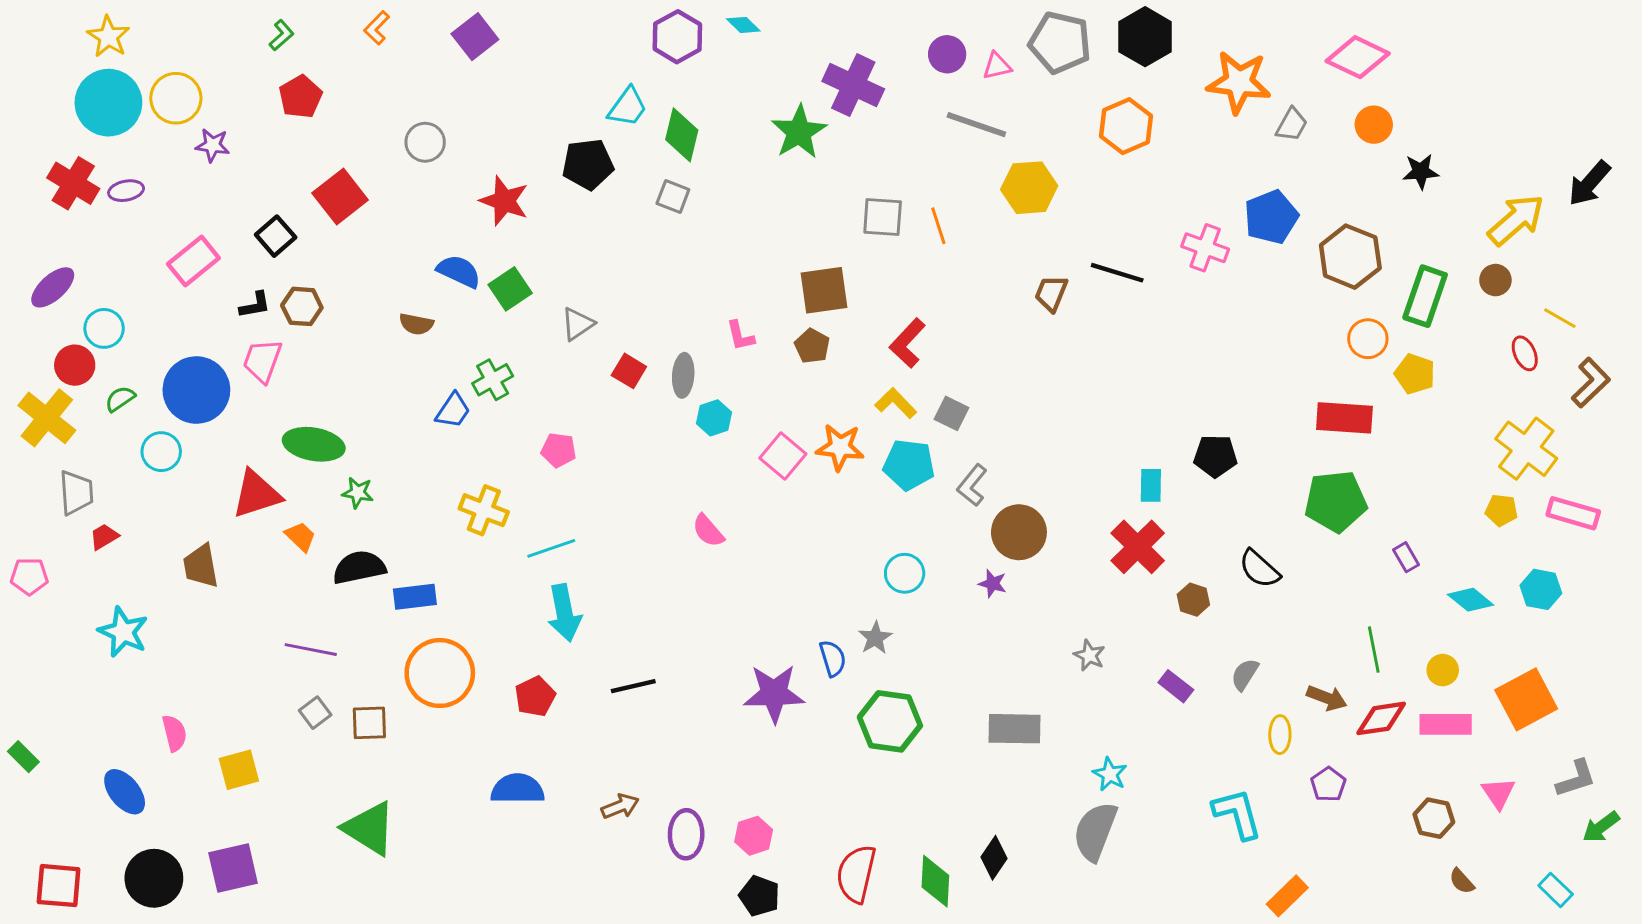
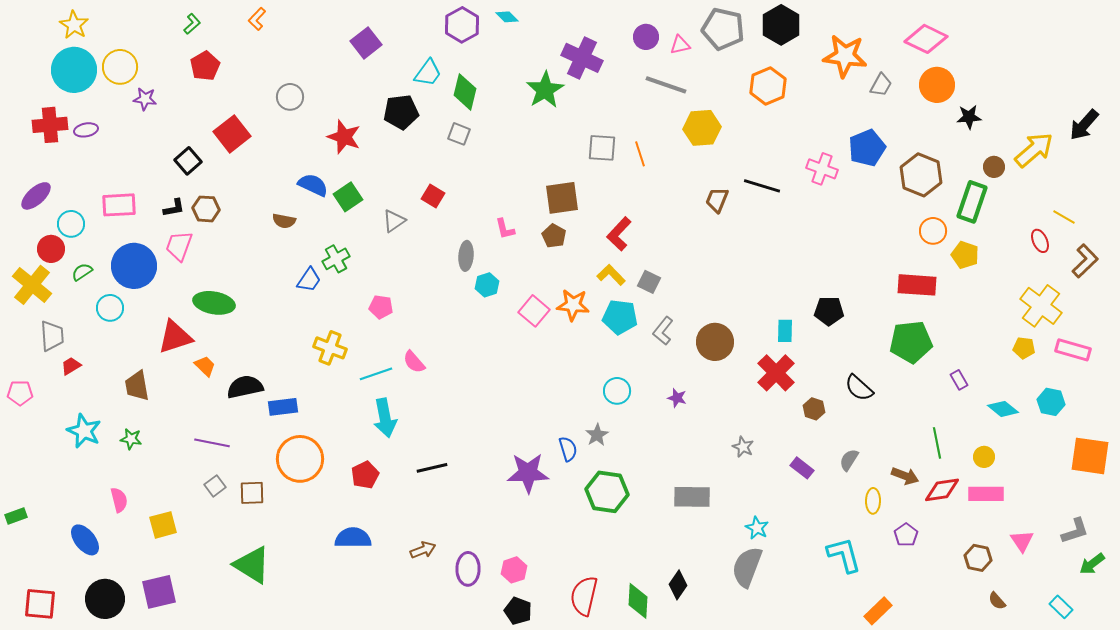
purple square: (475, 37) -> (366, 43), moved
orange circle: (1374, 125) -> (937, 85), size x1.4
red cross: (73, 183) -> (50, 125), turned -36
pink rectangle: (193, 261) -> (119, 205), moved, turned 36
brown circle: (1495, 280) -> (994, 167), moved
red square: (629, 371) -> (433, 196), moved
green star: (358, 493) -> (131, 439), moved
pink semicircle: (708, 531) -> (414, 362), moved
brown circle: (1019, 532) -> (715, 342), moved
orange square: (1526, 699) -> (1090, 456), moved, turned 36
green rectangle: (23, 757) -> (16, 516), turned -65

